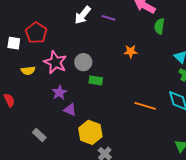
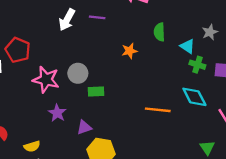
green semicircle: (159, 26) -> (159, 32), moved
yellow semicircle: (28, 71) -> (32, 146), moved
purple triangle: (70, 110) -> (84, 127), moved, turned -32

